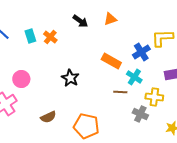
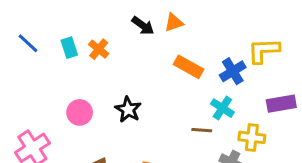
orange triangle: (110, 19) -> (174, 23), moved
orange rectangle: (111, 61) -> (189, 67), moved
pink circle: (21, 79) -> (80, 112), moved

